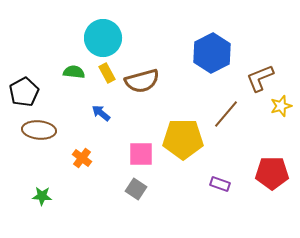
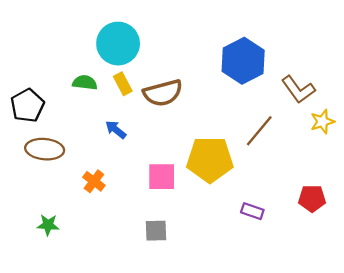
brown L-shape: (260, 78) -> (298, 89), turned -104
red pentagon: (272, 173) -> (312, 198), size x0.7
gray square: (136, 189) -> (156, 231), moved, turned -35

